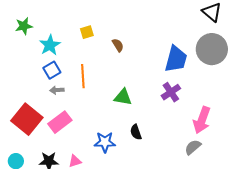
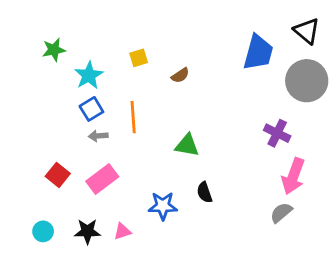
brown semicircle: (118, 45) -> (180, 75), turned 88
blue trapezoid: (176, 59) -> (258, 52), moved
purple cross: (171, 92) -> (277, 133), moved, turned -30
red square: (27, 119) -> (58, 175), size x0.6

